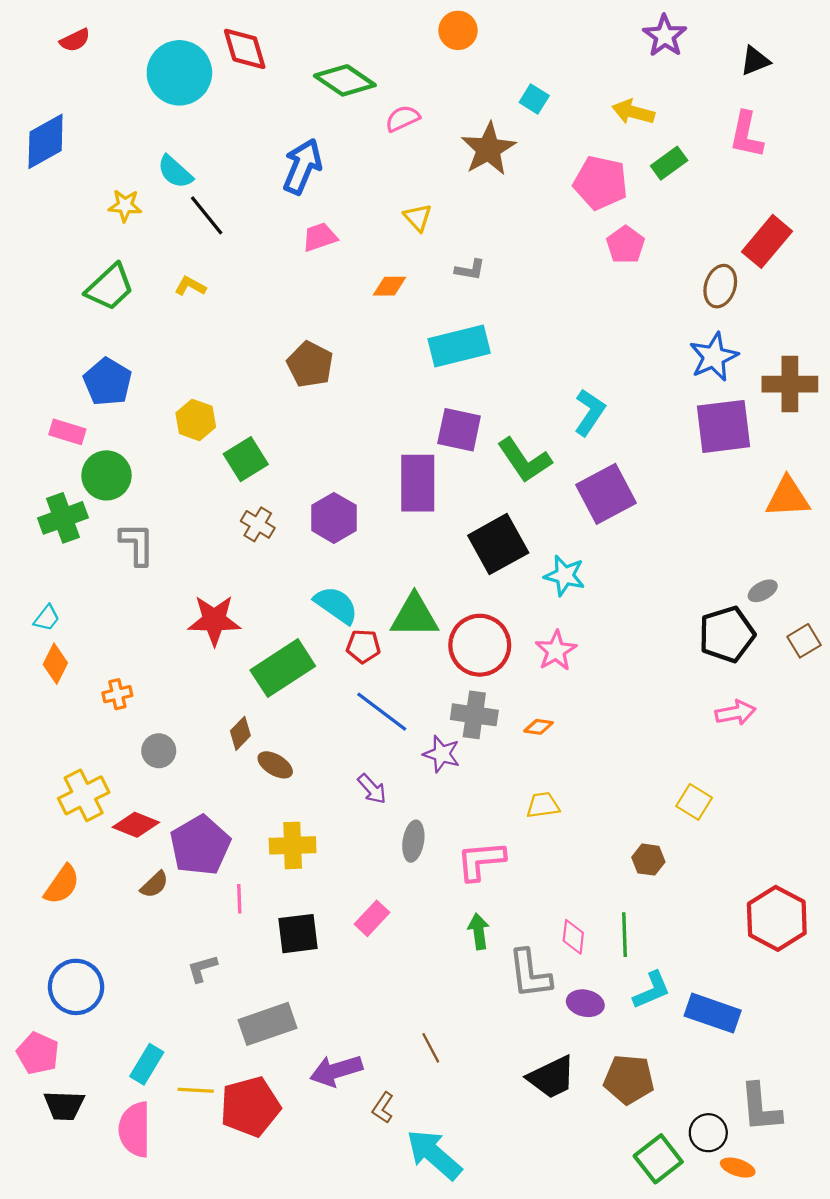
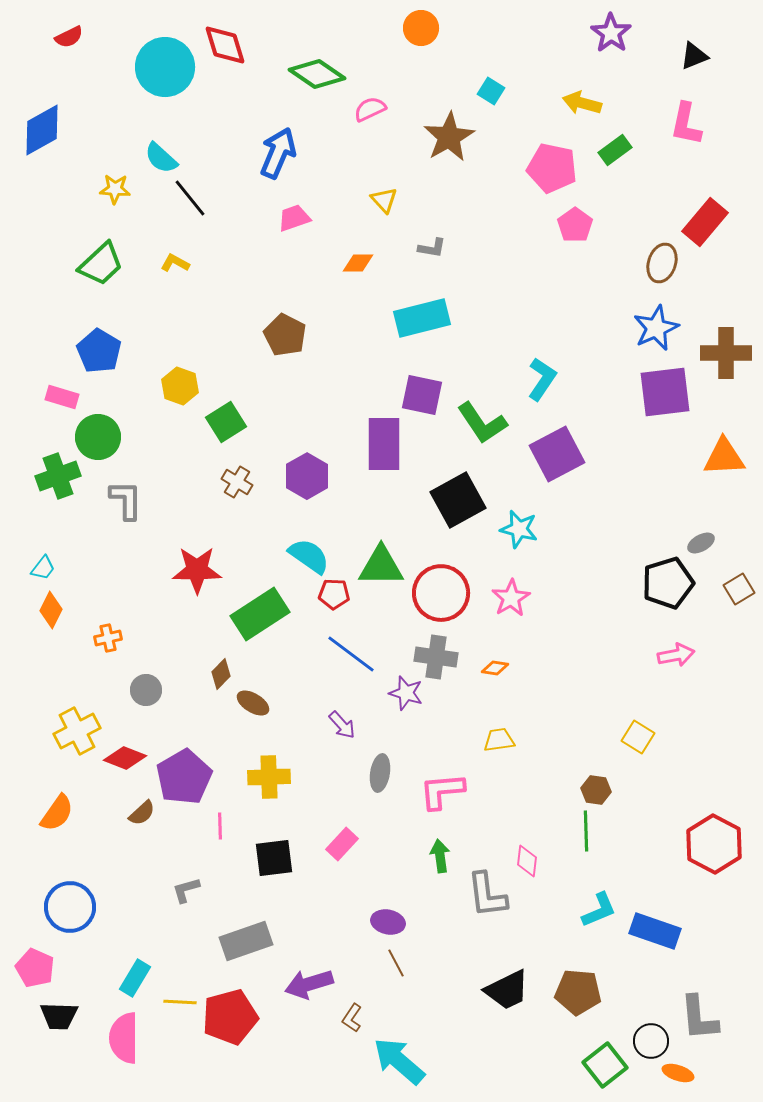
green line: (624, 935) -> (586, 831), moved
purple ellipse: (585, 1003) -> (388, 922), moved

